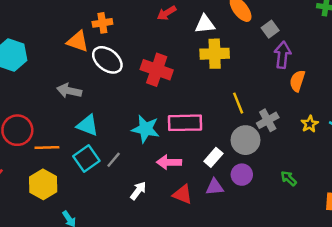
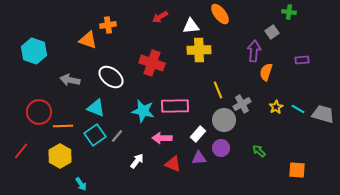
gray square: (270, 29) -> (272, 32), moved
white ellipse: (107, 60) -> (111, 77), moved
gray arrow: (69, 91) -> (70, 80), moved

